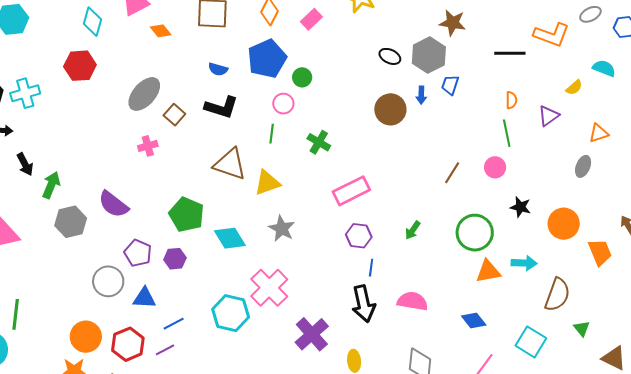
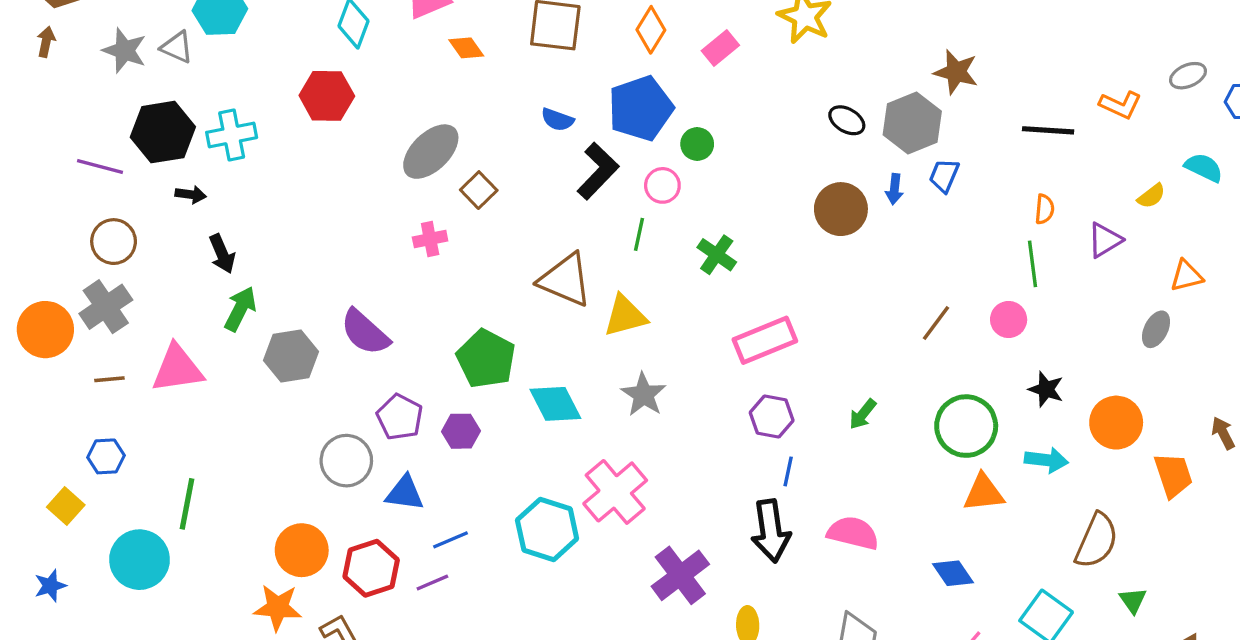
orange L-shape: (552, 35) -> (1120, 105), size x0.7
black L-shape: (221, 107) -> (598, 171), moved, turned -68
green arrow: (51, 185) -> (240, 309), moved
cyan arrow: (524, 263) -> (1046, 460), moved

